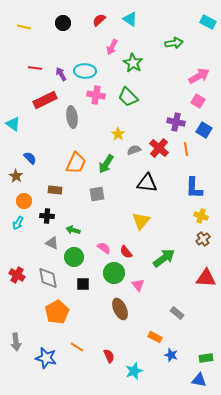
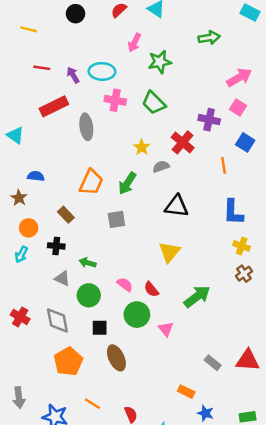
yellow line: (24, 27) -> (29, 29), moved
green star: (133, 63) -> (160, 62), turned 30
purple cross: (176, 122) -> (209, 120), moved
red cross: (159, 148) -> (183, 142), moved
blue semicircle: (30, 158) -> (36, 176), turned -40
brown rectangle: (55, 190) -> (66, 215), turned 40
red triangle: (206, 278) -> (248, 360), moved
brown ellipse: (120, 309) -> (116, 358), moved

